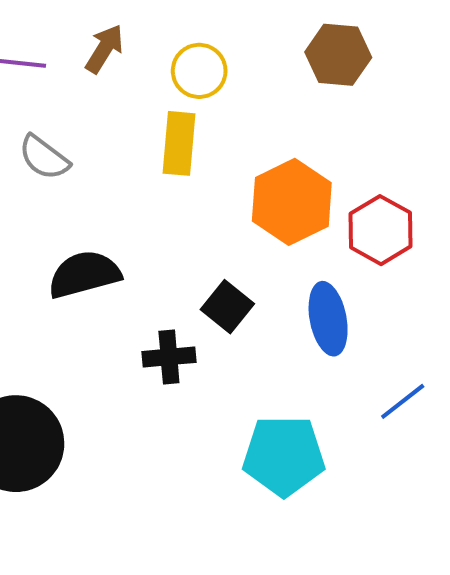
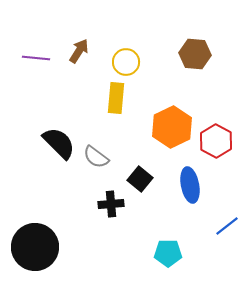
gray semicircle: (44, 158) -> (96, 157), moved
black semicircle: (84, 274) -> (59, 143), moved, turned 60
cyan pentagon: (284, 456) -> (168, 253), size x0.7

